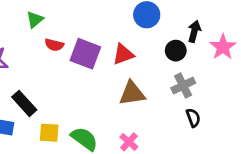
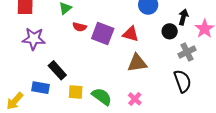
red triangle: (123, 54) -> (131, 34), turned 36
gray cross: (183, 86) -> (187, 52), moved
black semicircle: (193, 118) -> (182, 81), size x1.6

